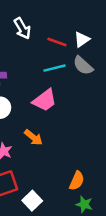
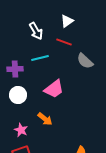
white triangle: (82, 40) -> (67, 21), moved
cyan line: (54, 68) -> (40, 58), moved

